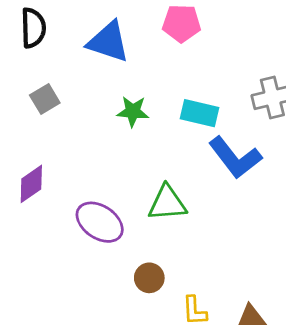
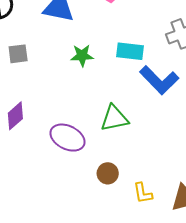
gray square: (45, 99) -> (18, 54), turned 30

